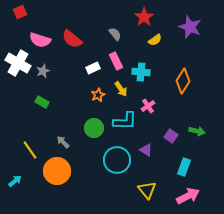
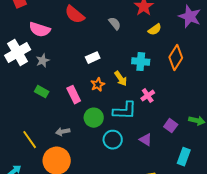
red semicircle: (72, 39) -> (75, 14), moved
pink rectangle: (116, 61) -> (74, 95), moved
white cross: (18, 63) -> (18, 53), turned 30
orange diamond: (183, 81) -> (176, 58), moved
gray arrow: (63, 142) -> (63, 132), turned -56
cyan circle: (117, 160) -> (113, 140), moved, size x0.7

